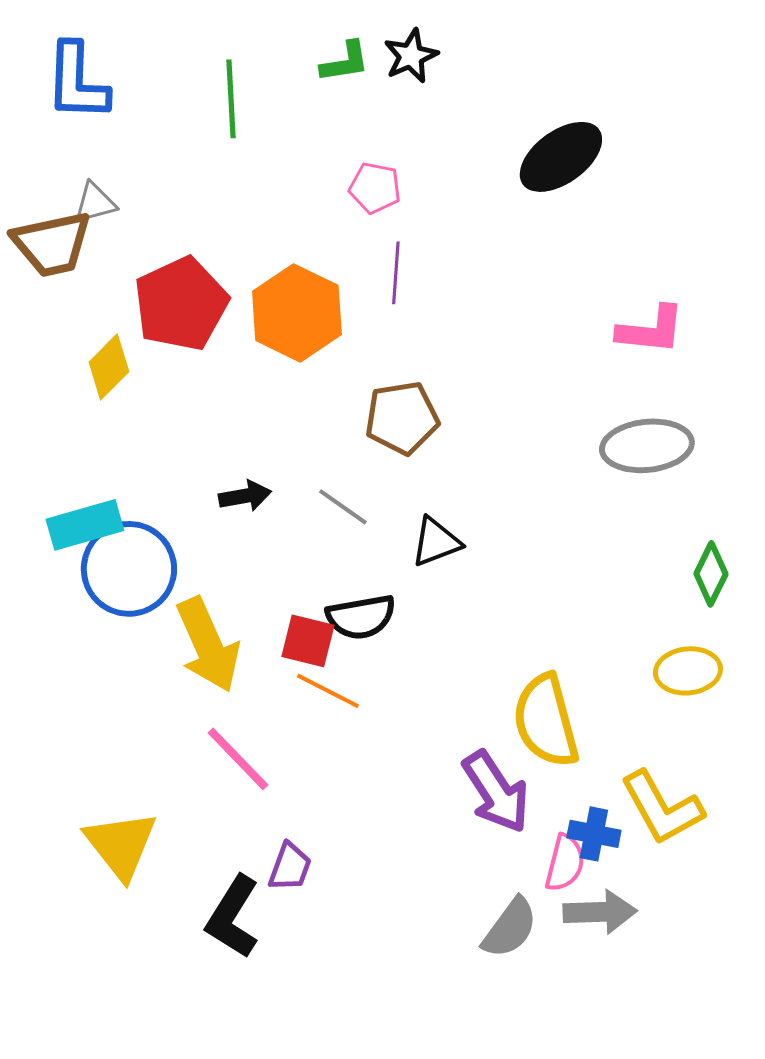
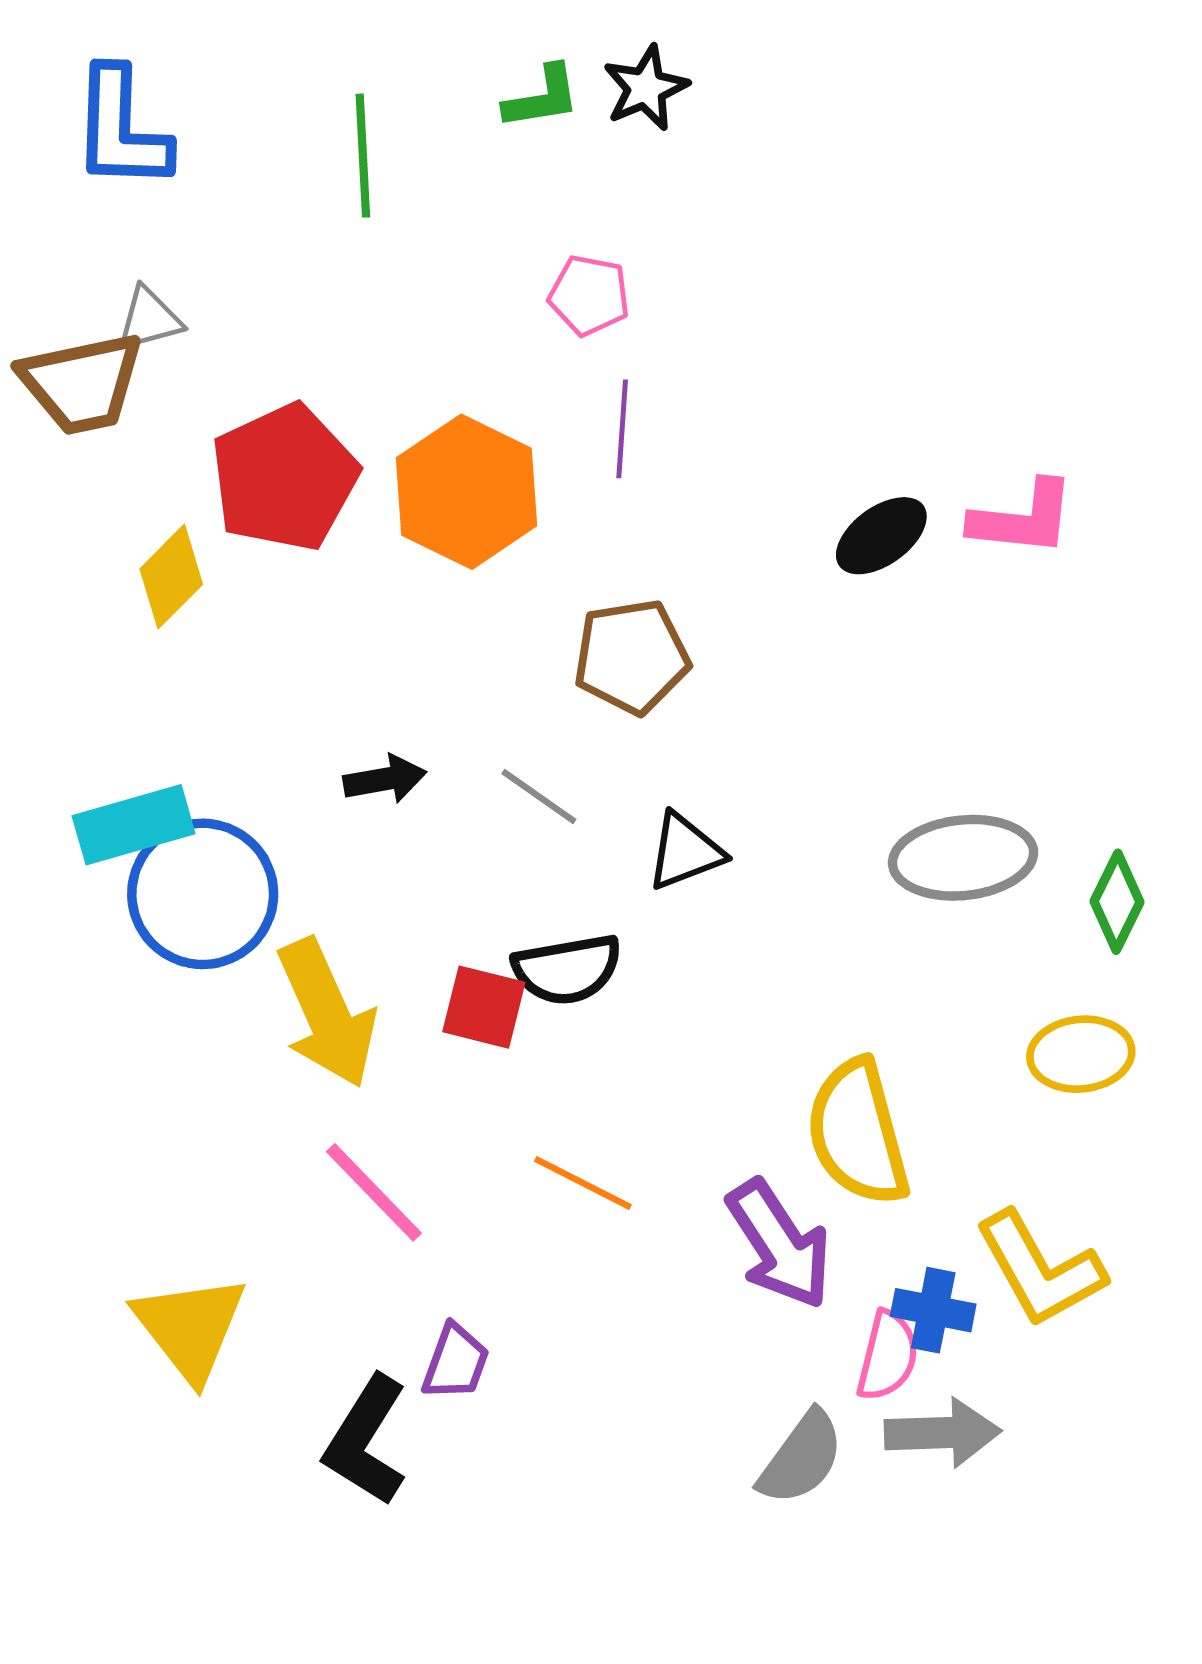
black ellipse: (561, 157) -> (881, 536), moved, size x0.7
gray ellipse: (647, 446) -> (963, 858), moved
orange line: (328, 691) -> (583, 1183), moved

